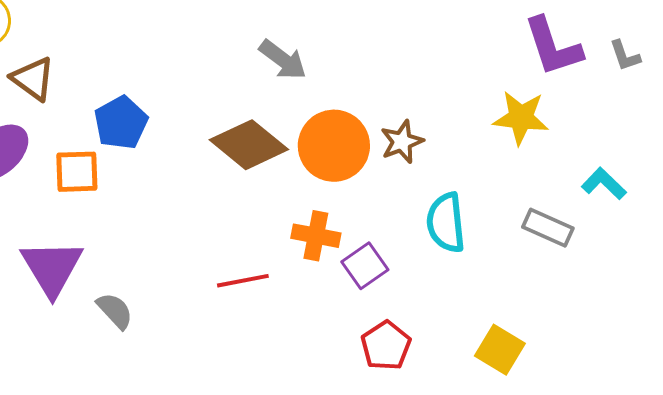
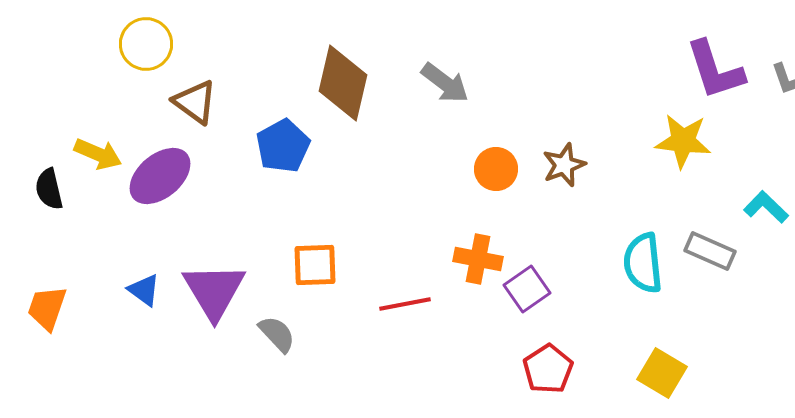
brown diamond: (249, 145) -> (343, 83), moved, turned 64
orange circle: (334, 146) -> (496, 169), size x0.6
orange square: (77, 172) -> (315, 265), moved
cyan semicircle: (446, 223) -> (643, 263), moved

